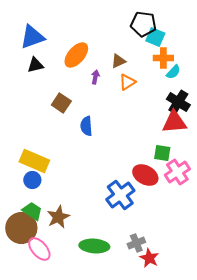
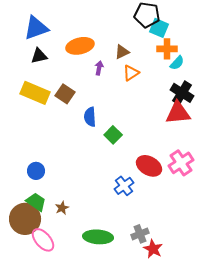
orange ellipse: (76, 55) -> (80, 46), turned 36
green square: (162, 153) -> (113, 135), moved, turned 36
yellow rectangle: (34, 161) -> (35, 93), moved
blue cross: (120, 195) -> (124, 186), size x0.7
brown star: (58, 217) -> (62, 208), size x0.6

